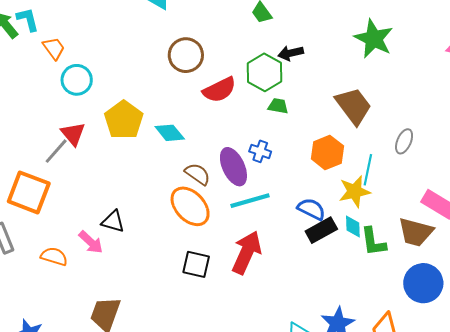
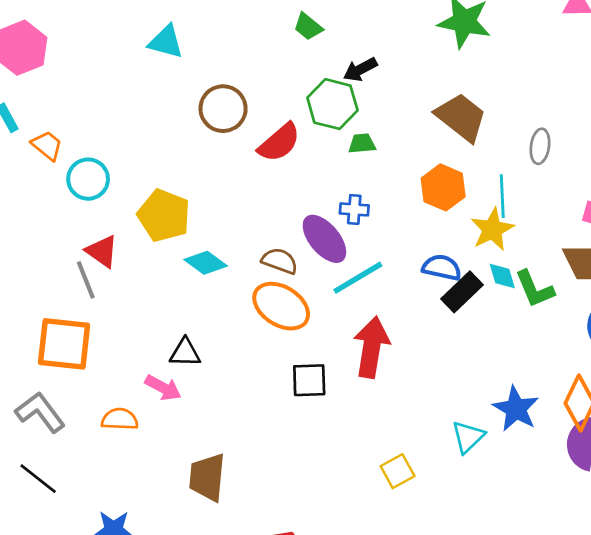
cyan diamond: (170, 133) -> (206, 263), moved
gray line: (56, 151) -> (86, 280), turned -48

